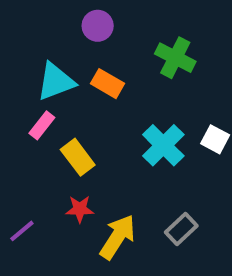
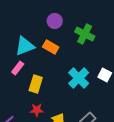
purple circle: (98, 26) -> (55, 21), moved
yellow rectangle: (78, 157) -> (36, 84), turned 54

